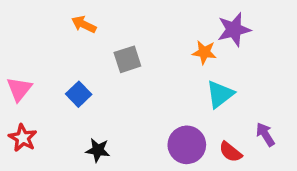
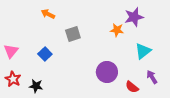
cyan triangle: (220, 94) -> (143, 51), moved
purple circle: (187, 145) -> (107, 72), moved
black star: (98, 150) -> (36, 86), moved

